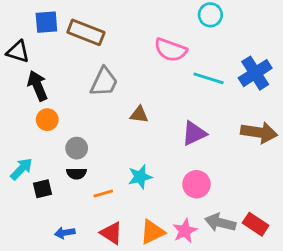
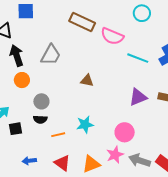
brown rectangle: (86, 32) -> (82, 22), moved
gray trapezoid: (104, 82) -> (51, 55), moved
purple triangle: (194, 133) -> (138, 97), moved
pink star: (185, 231) -> (115, 155), moved

